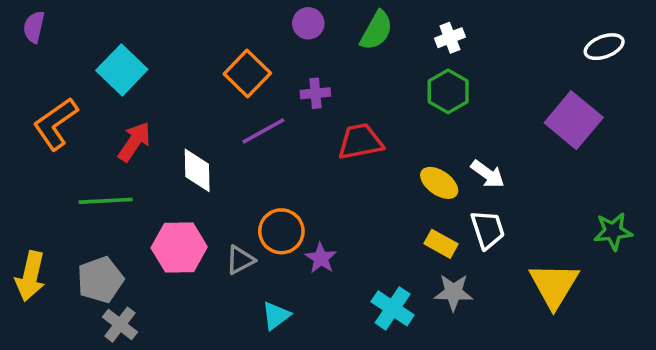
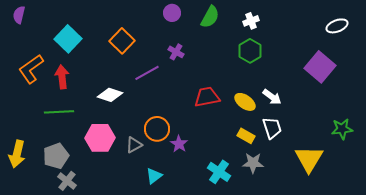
orange square: (247, 74) -> (122, 41), moved
purple cross: (315, 93) -> (176, 52), turned 35
red arrow: (134, 142) -> (62, 77), moved, turned -40
red trapezoid: (360, 142) -> (207, 97), moved
white diamond: (197, 170) -> (110, 95), turned -70

